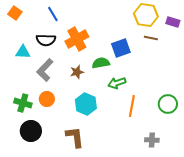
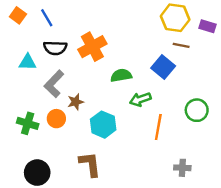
blue line: (53, 14) -> (47, 18), moved
blue square: (121, 48) -> (163, 67), moved, turned -30
brown star: (77, 72) -> (76, 102), moved
green circle: (168, 104) -> (197, 110), moved
black circle: (31, 131) -> (37, 173), moved

